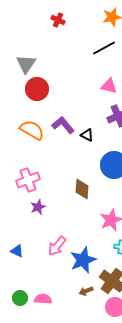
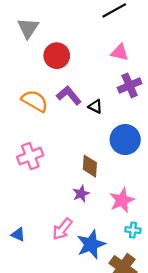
red circle: (37, 89) -> (57, 56), moved
purple star: (38, 207) -> (81, 194), moved

